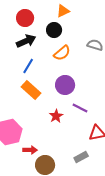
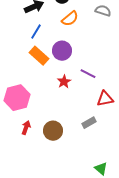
purple circle: (65, 85) -> (62, 51), moved
red arrow: (30, 150) -> (26, 128), moved, turned -72

